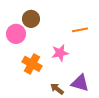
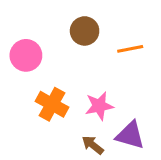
brown circle: (31, 19) -> (85, 31), moved
pink star: (60, 53) -> (99, 106), moved

